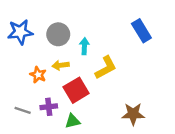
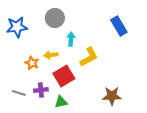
gray circle: (58, 34) -> (55, 18), moved

